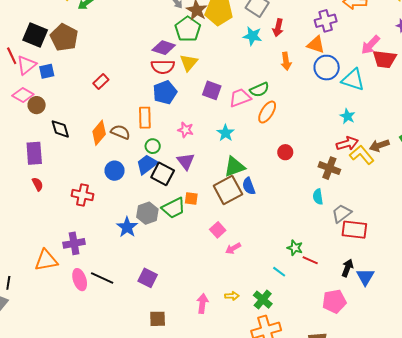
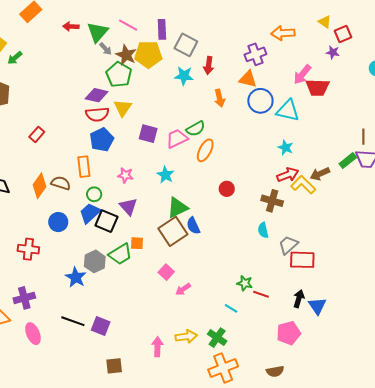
black line: (102, 278) -> (73, 321), moved
yellow arrow: (232, 296) -> (186, 337), size x1.5

